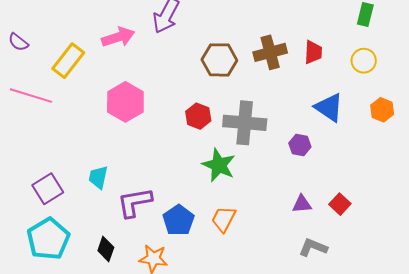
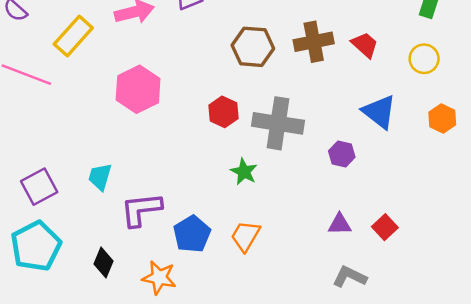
red trapezoid: (313, 52) -> (365, 45), turned -55
green star: (219, 165) -> (244, 172), size x0.7

